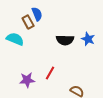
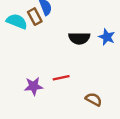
cyan semicircle: (15, 39) -> (17, 21), moved
red line: (50, 73) -> (61, 78), turned 48

